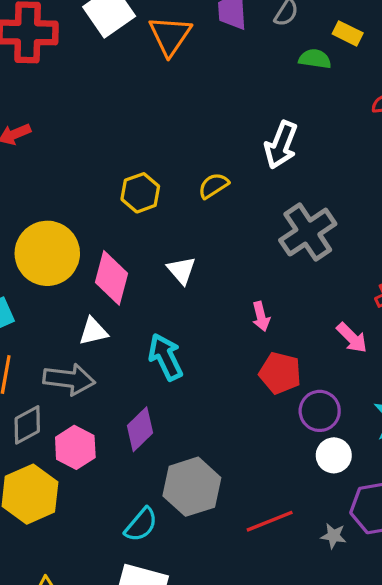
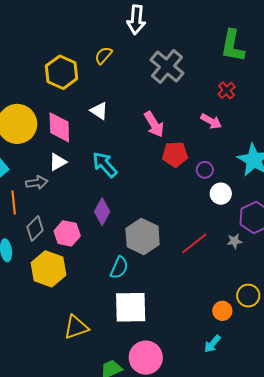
yellow hexagon: (140, 193) -> (62, 72), size x1.4
pink arrow: (261, 316) -> (154, 124), size x1.5
gray arrow: (69, 379) -> (37, 183), moved, size x0.7
purple circle: (320, 411) -> (205, 170), size x0.7

